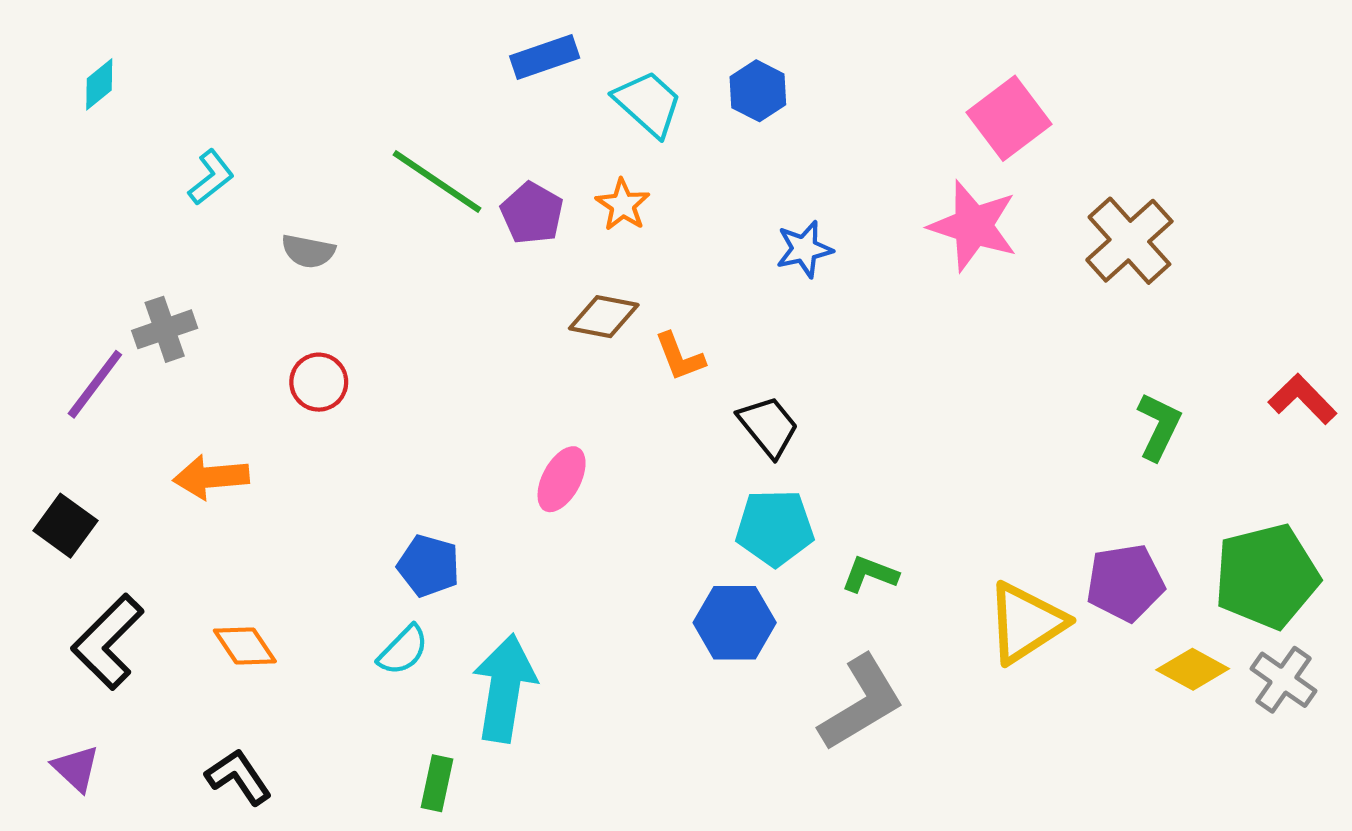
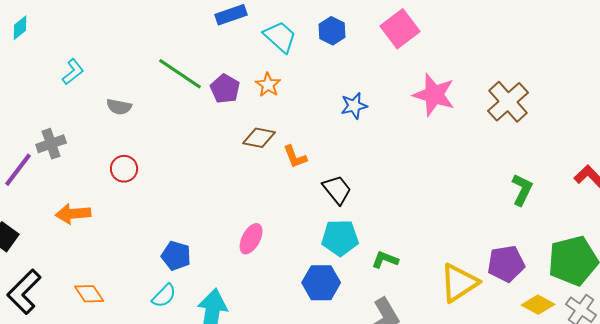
pink square: (1009, 118) -> (400, 29), moved
pink ellipse: (562, 479) -> (251, 239), moved

